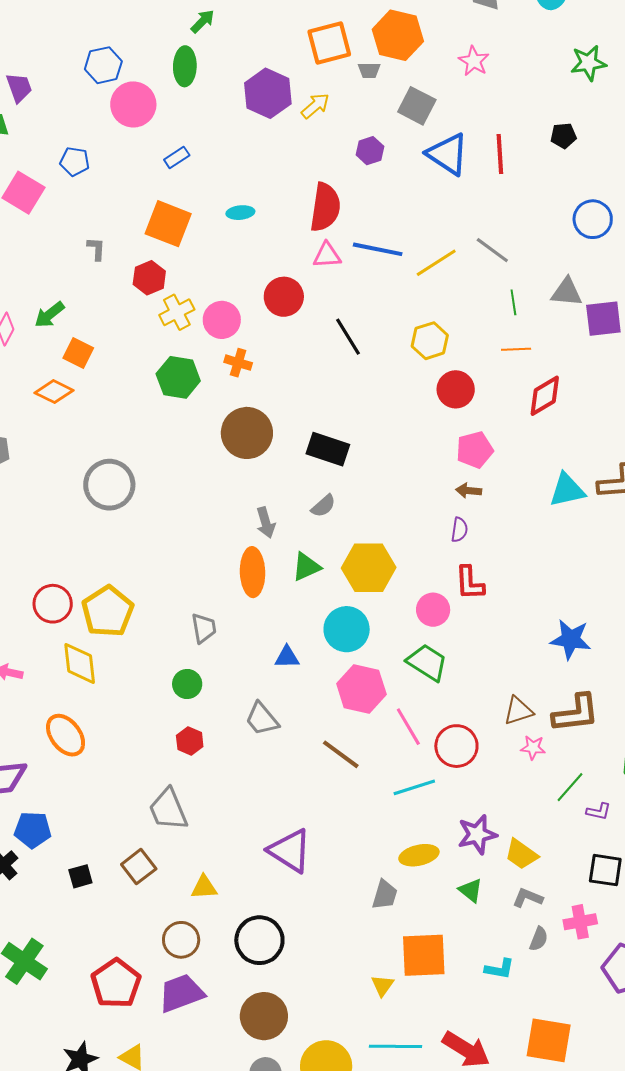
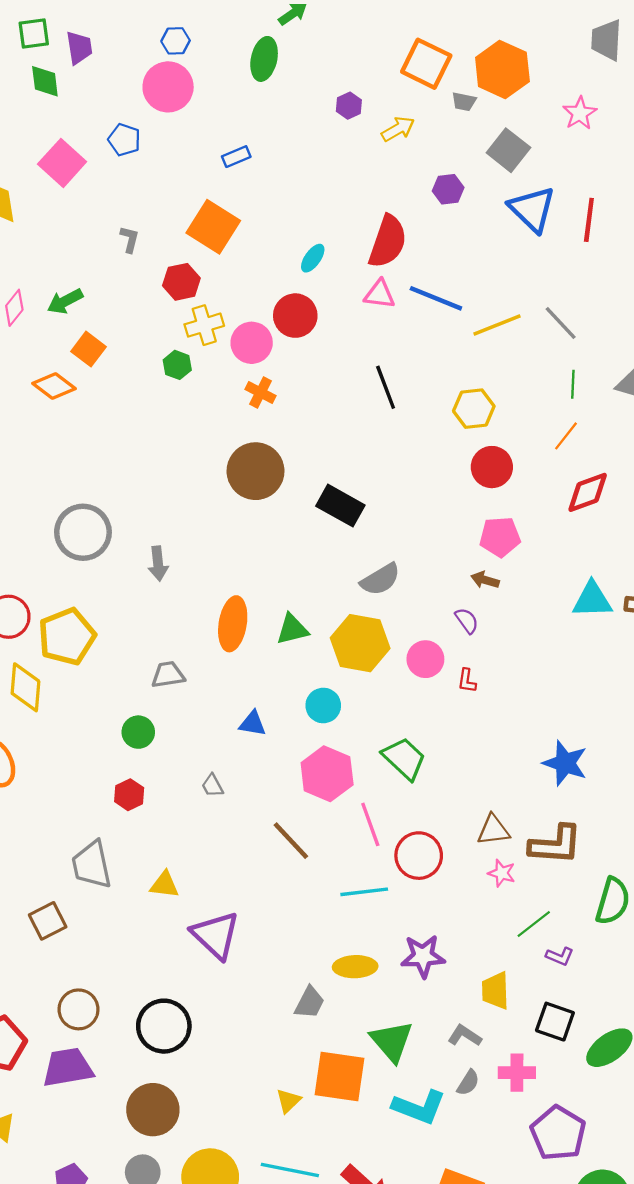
orange square: (329, 43) -> (426, 64), turned 30
blue hexagon: (103, 65) -> (176, 41), size x0.7
purple hexagon: (268, 93) -> (349, 106), size x0.5
pink circle: (133, 104) -> (168, 87), moved
cyan ellipse: (240, 213) -> (313, 258), moved, turned -60
red circle: (284, 297) -> (295, 316), moved
orange line: (516, 349) -> (566, 436), turned -60
green hexagon: (178, 377) -> (177, 365), moved, size x0.6
gray circle: (109, 485) -> (83, 532), moved
gray semicircle: (323, 506) -> (380, 579), moved, size x1.4
gray arrow: (266, 523) -> (158, 564), moved
purple semicircle: (459, 530) -> (467, 621), turned -55
red L-shape: (470, 583) -> (467, 681), size x0.6
pink circle: (433, 610) -> (425, 659), moved
gray trapezoid: (204, 628) -> (168, 675), turned -100
cyan circle: (347, 629) -> (323, 705), size x0.7
gray trapezoid: (262, 719) -> (212, 786), size x0.6
yellow trapezoid: (521, 854) -> (495, 991), moved, turned 42
yellow triangle: (204, 887) -> (164, 885), moved
green triangle: (471, 890) -> (392, 1041), moved, size x1.6
cyan L-shape: (499, 969) -> (419, 1107), size x1.6

